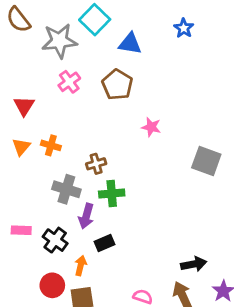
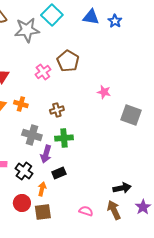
blue triangle: (130, 44) -> (91, 17), moved
pink cross: (69, 82) -> (43, 72), moved
pink star: (151, 127) -> (104, 92), moved
brown cross: (96, 164) -> (57, 110), moved

